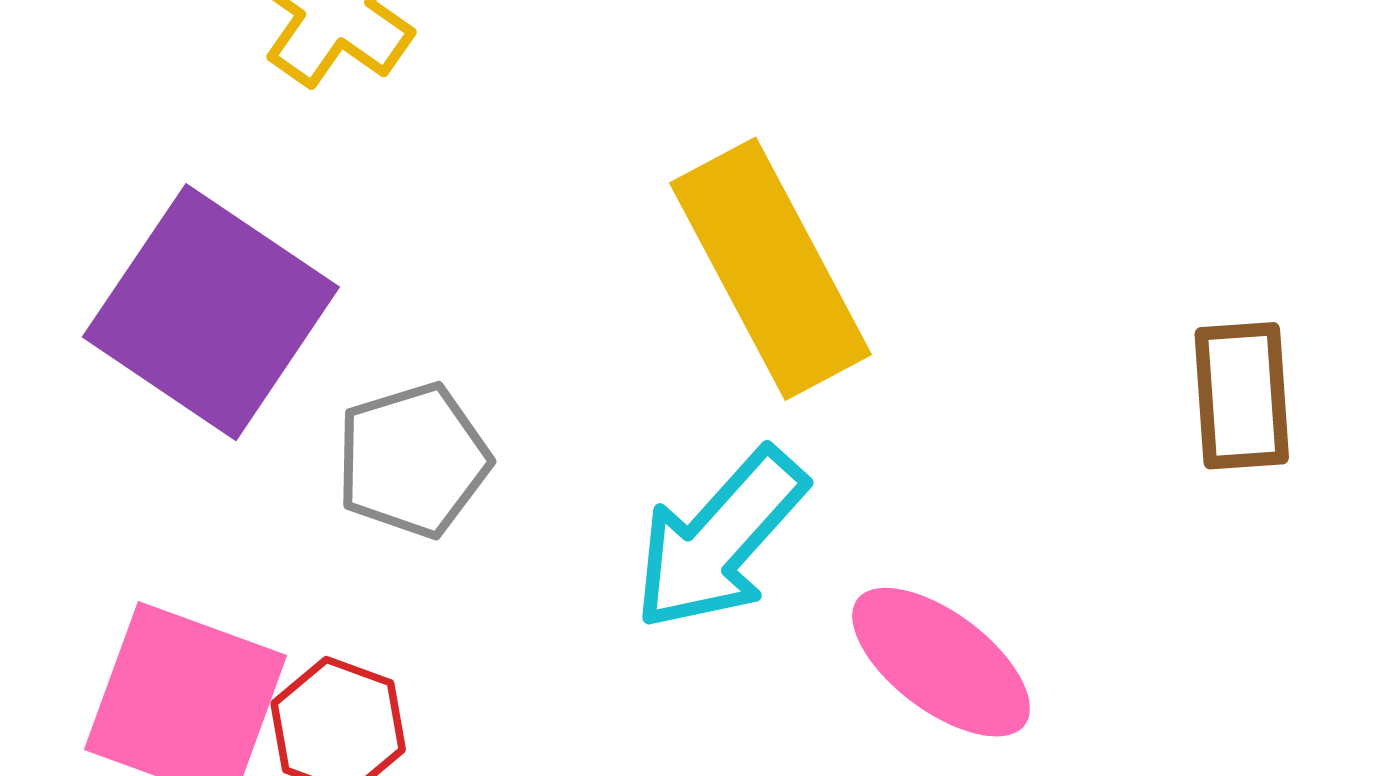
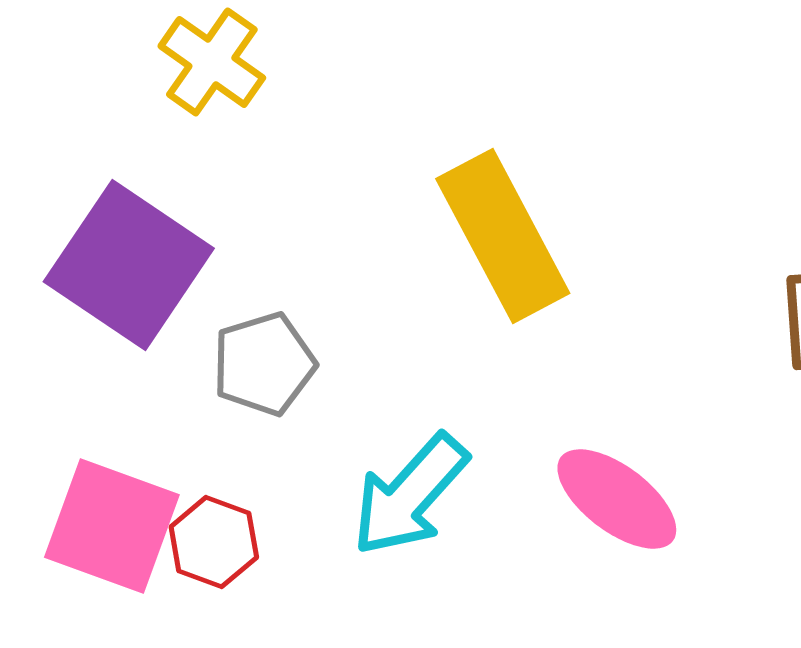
cyan arrow: (720, 539) -> (410, 495), moved

